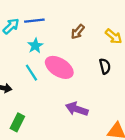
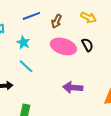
blue line: (34, 21) -> (31, 16), moved
pink ellipse: (59, 67) -> (63, 46), moved

